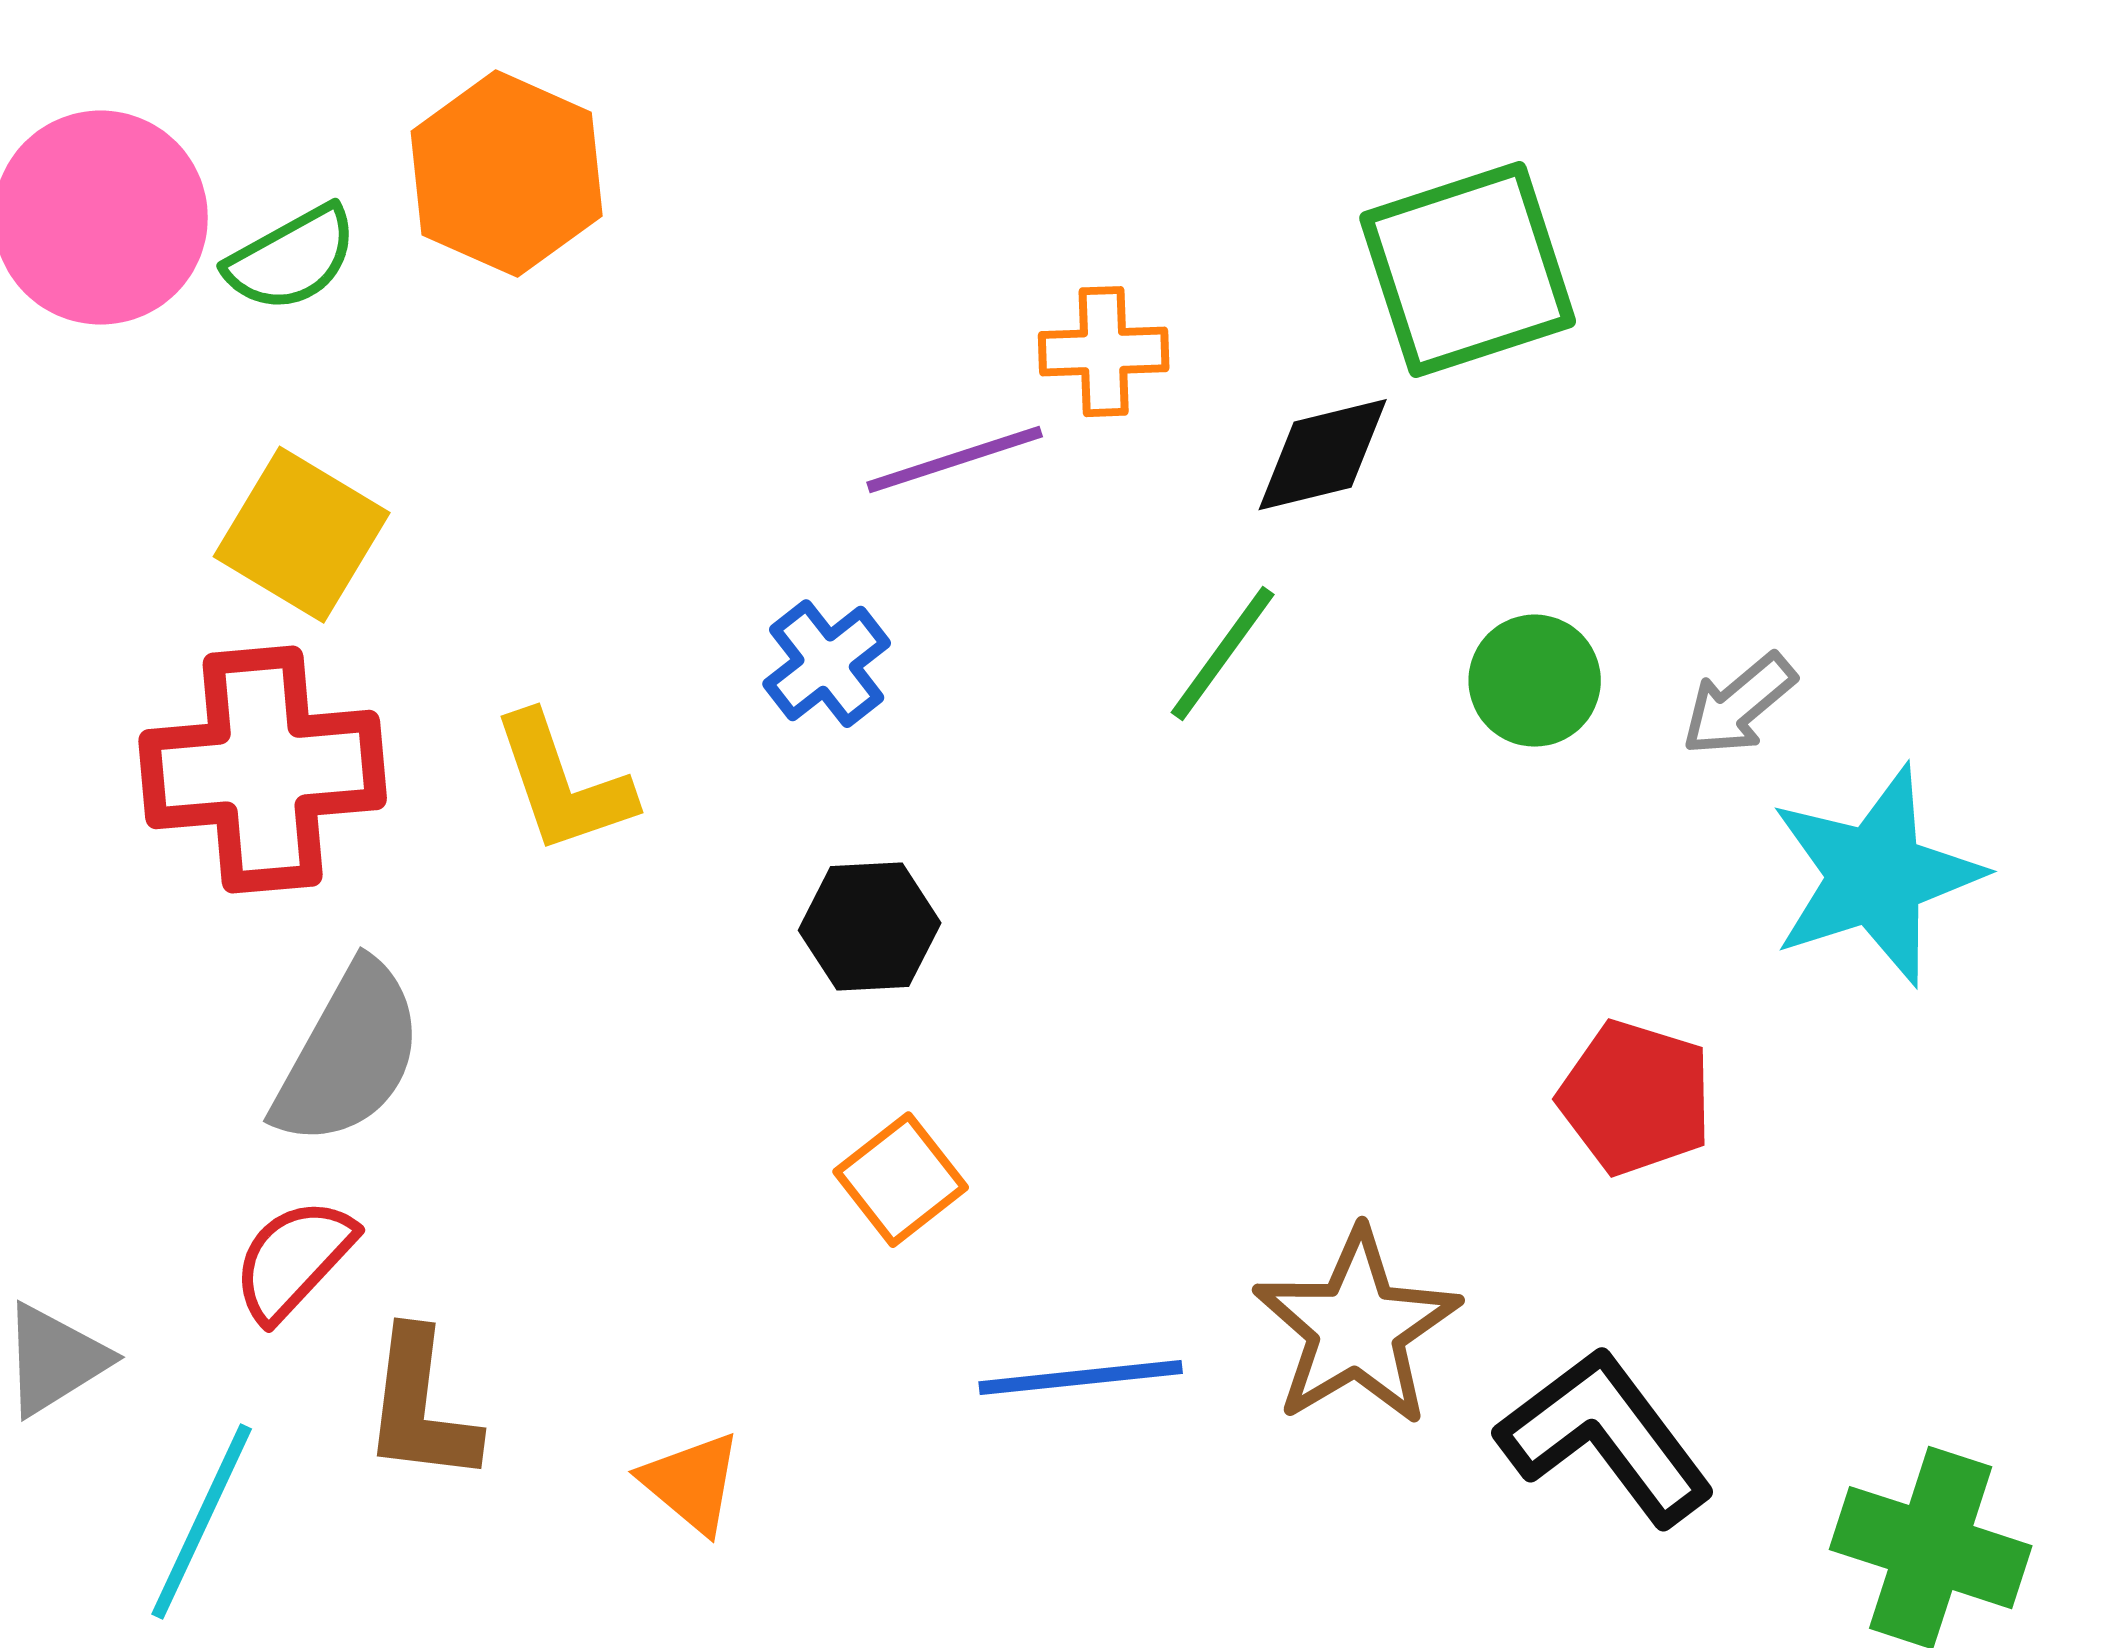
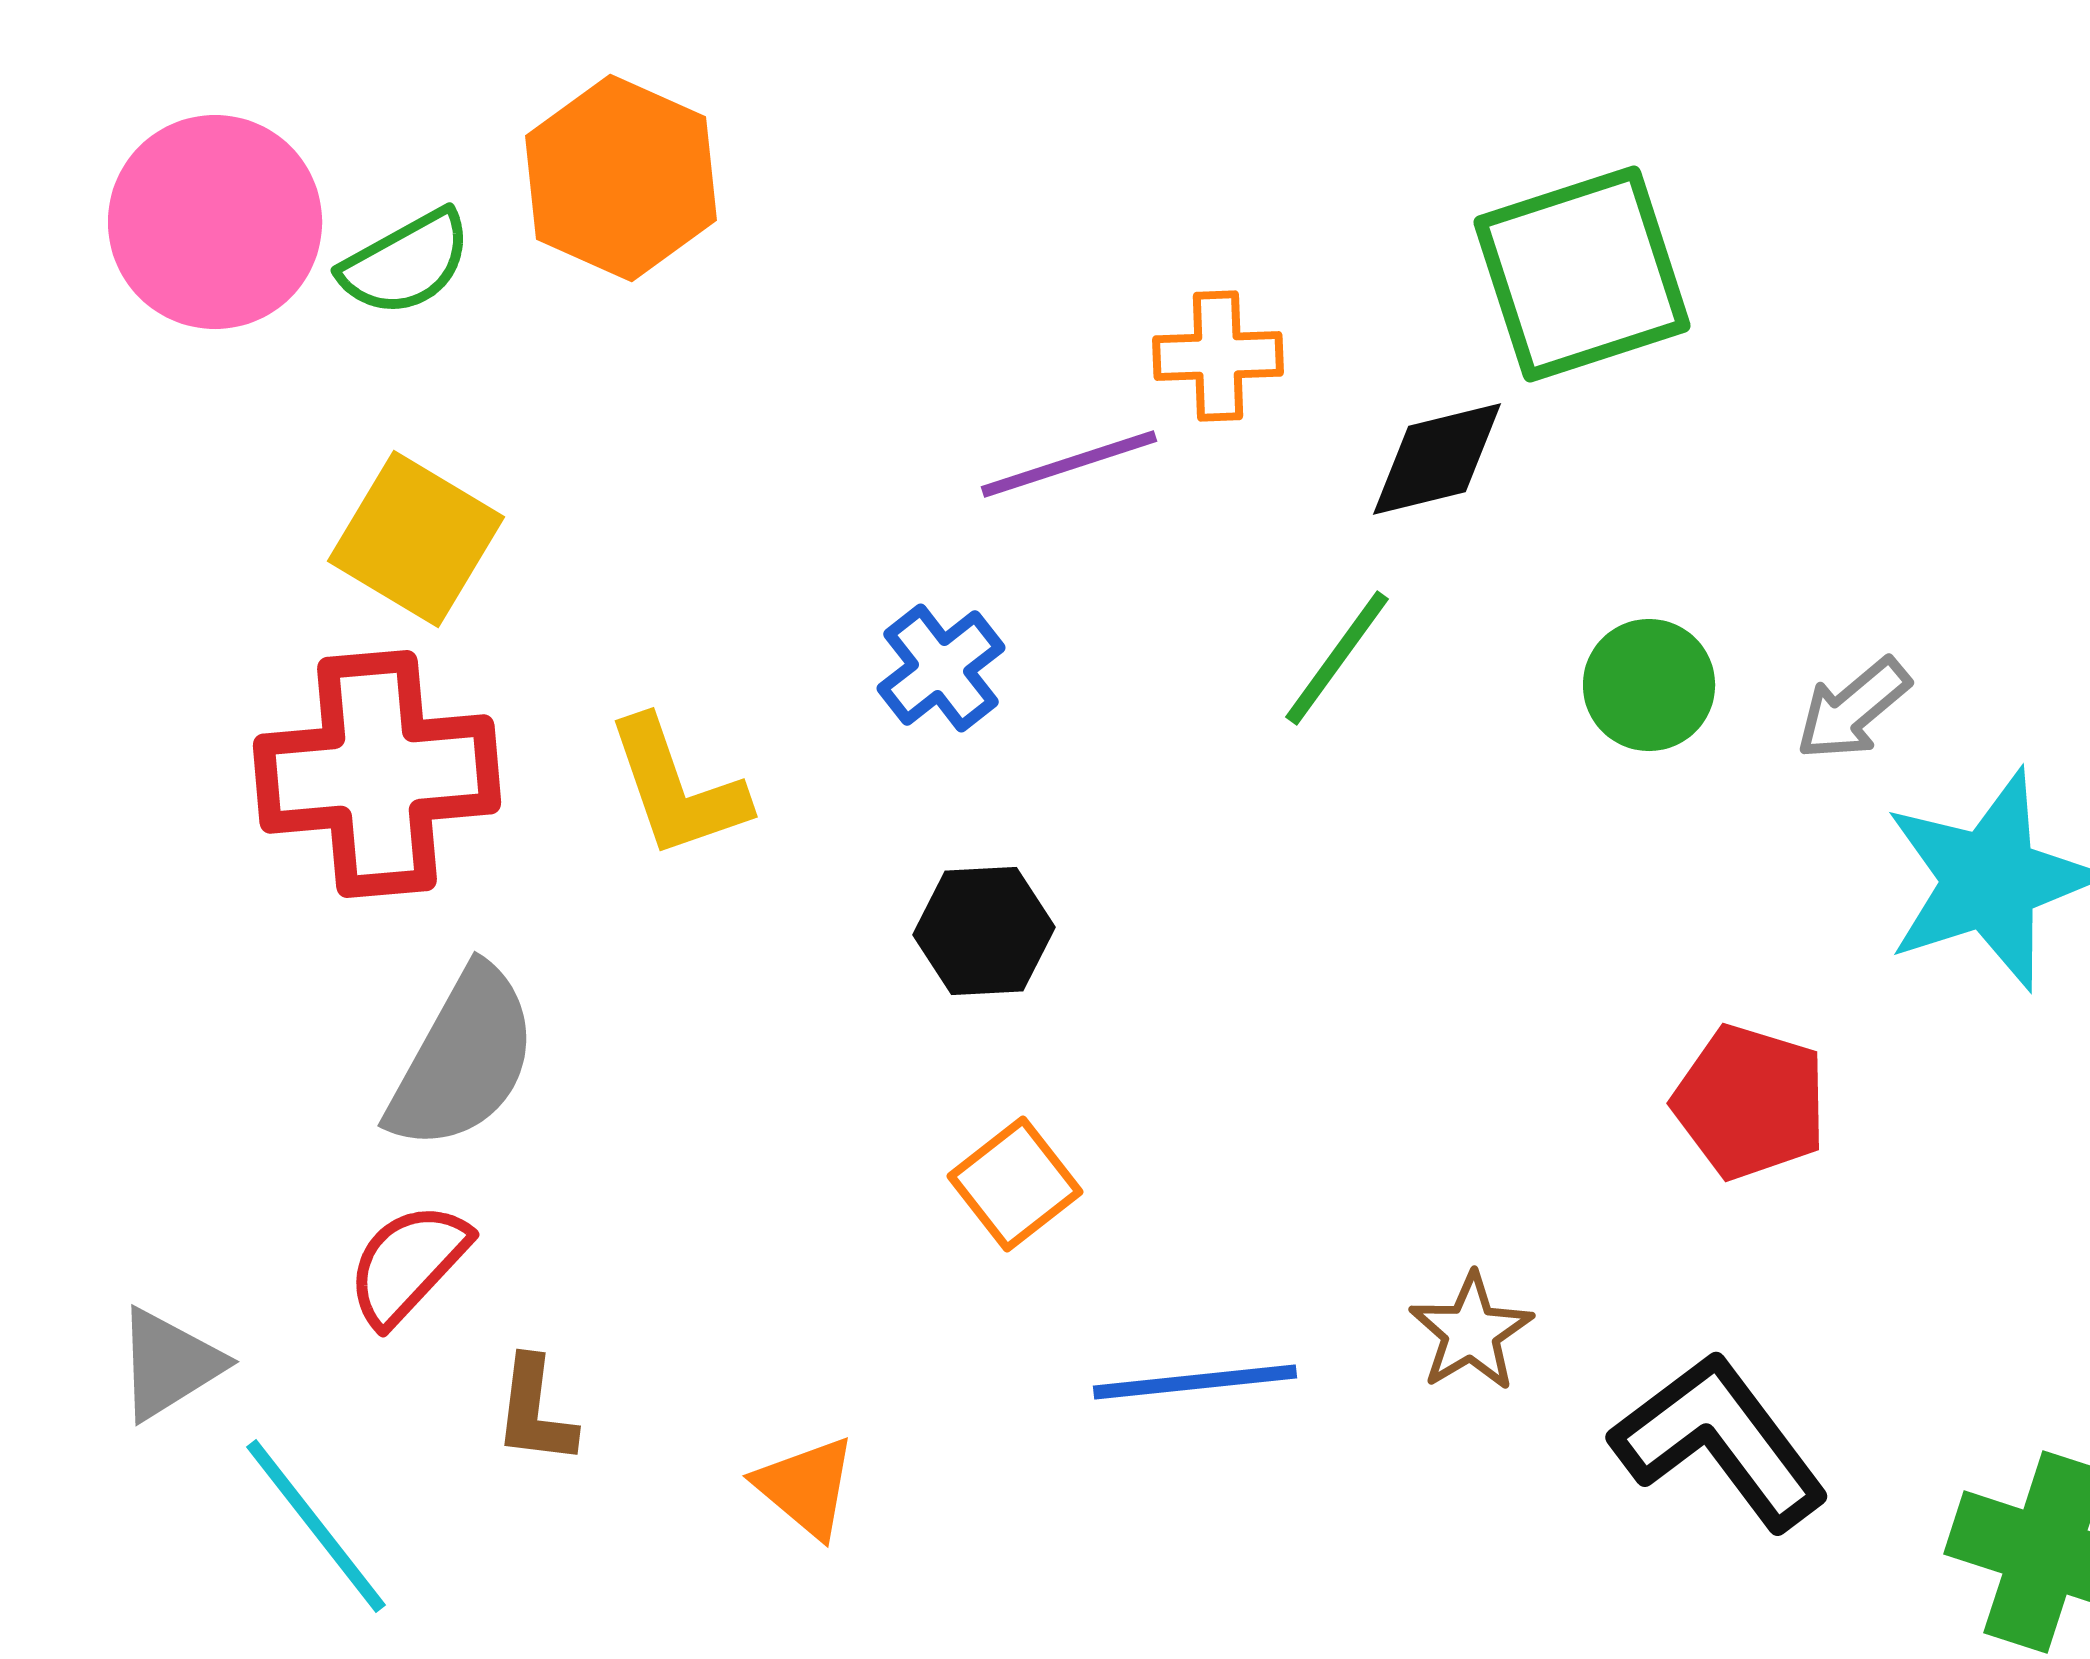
brown star: (1357, 1328) -> (1471, 1332), size x0.6
brown L-shape: (421, 1407) -> (535, 1411), size x0.7
cyan line: (202, 1522) -> (316, 1526), turned -63

